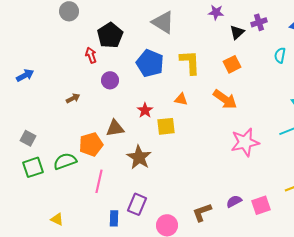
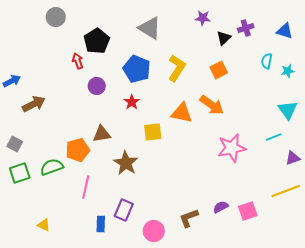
yellow L-shape: (190, 62) -> (177, 68), turned 36
brown arrow: (73, 98) -> (34, 104), moved, size x1.6
orange triangle: (181, 99) -> (182, 113), moved, size x1.6
red star: (145, 110) -> (132, 102), moved

